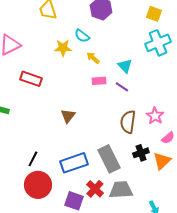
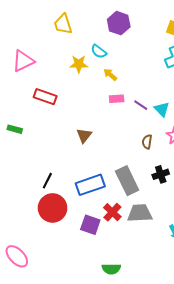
cyan triangle: (125, 66) -> (162, 109), moved
brown semicircle: (128, 122) -> (147, 142), size x0.6

